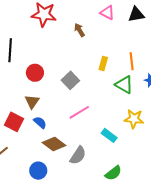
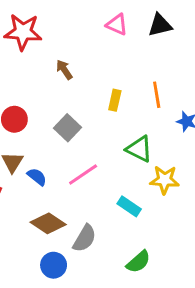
brown arrow: (79, 30) -> (64, 70), moved
green triangle: (124, 85) -> (139, 149), moved
blue semicircle: (40, 123) -> (37, 177), moved
blue circle: (38, 171) -> (54, 265), moved

